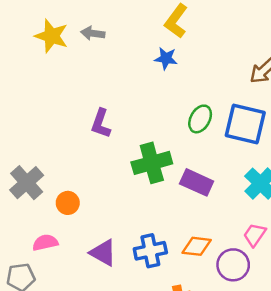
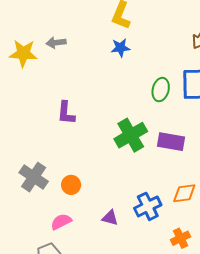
purple L-shape: (101, 123) -> (66, 113), moved
purple triangle: (103, 253) -> (110, 218), size x0.7

